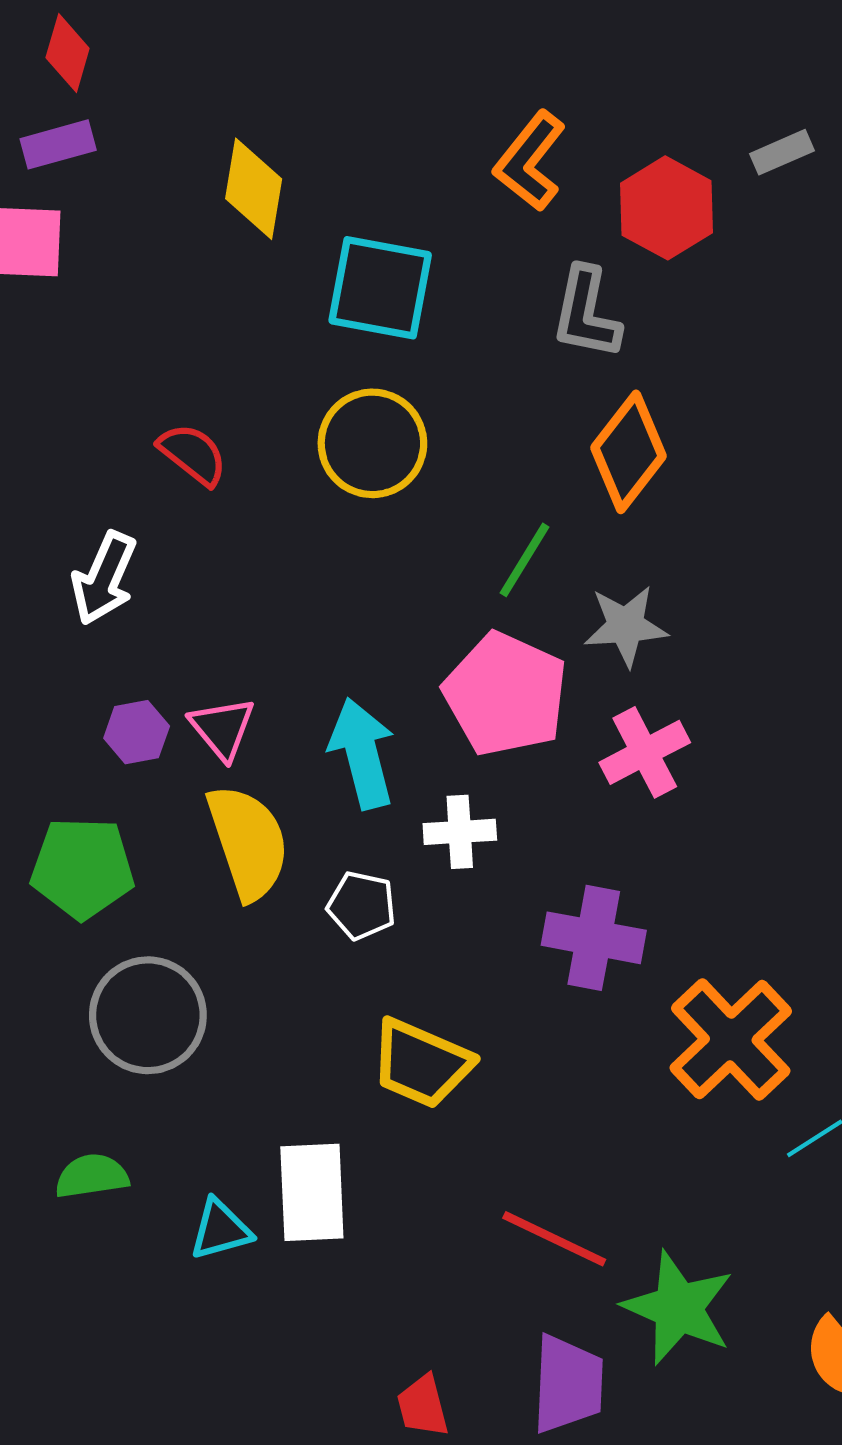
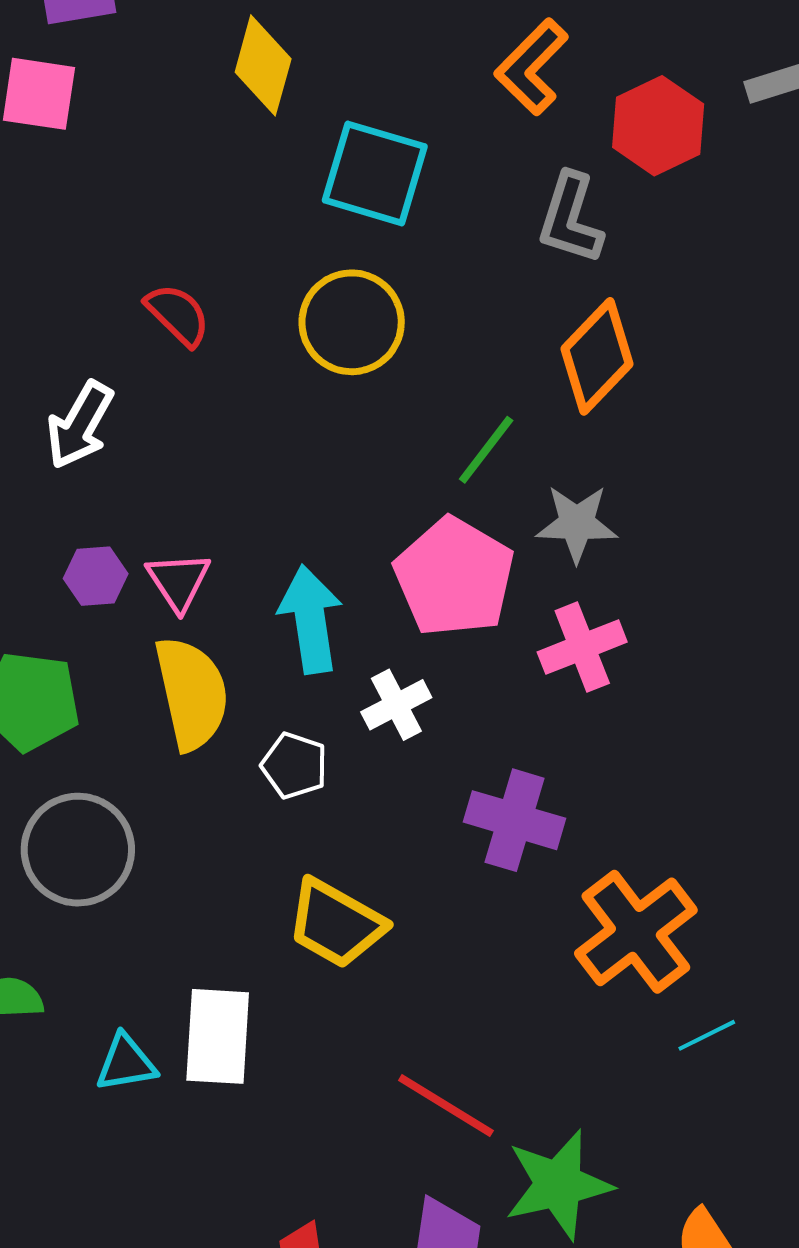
white cross: (460, 832) -> (396, 705), turned -30
green star: (678, 1308) -> (558, 1185), turned 30

